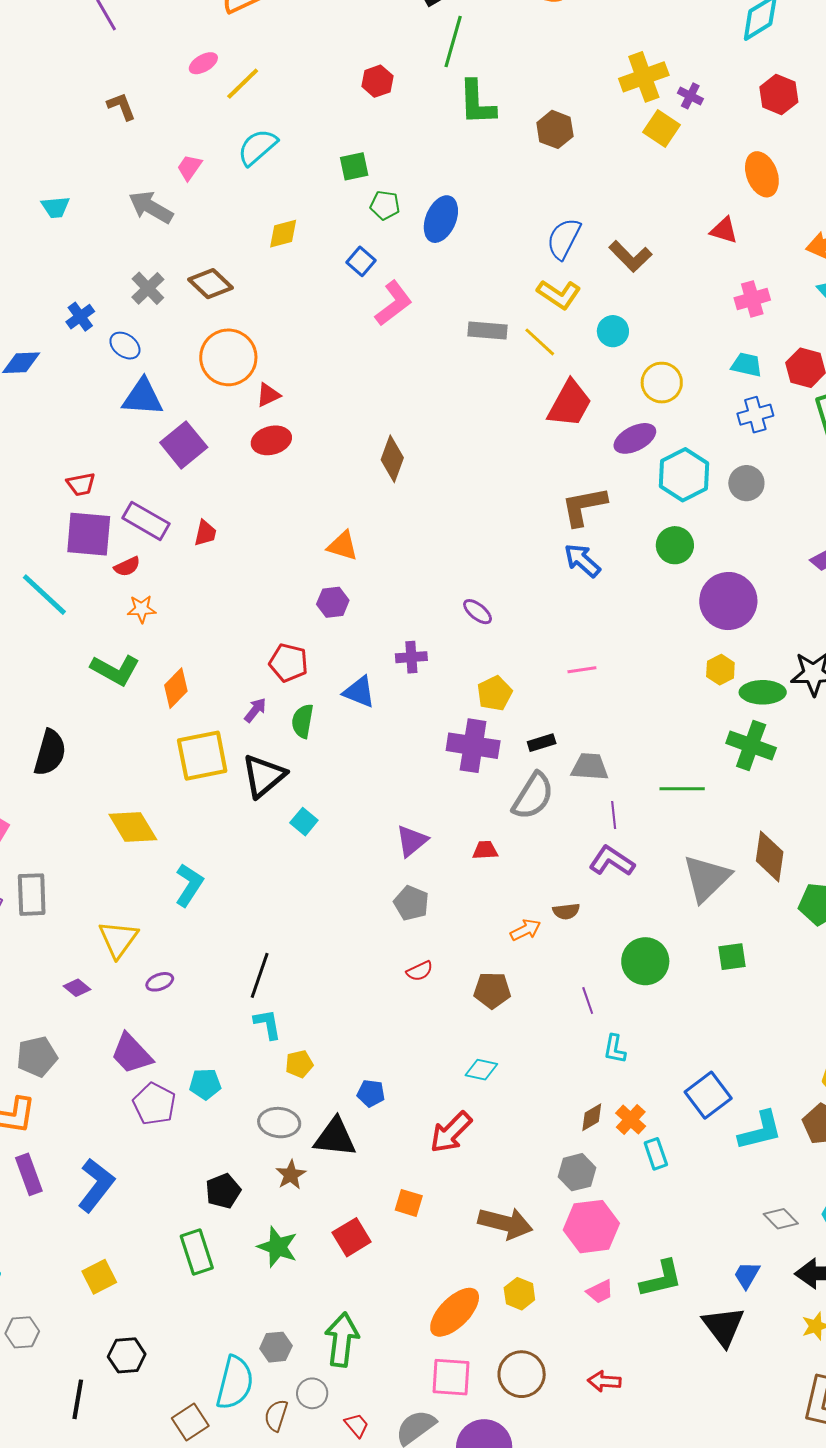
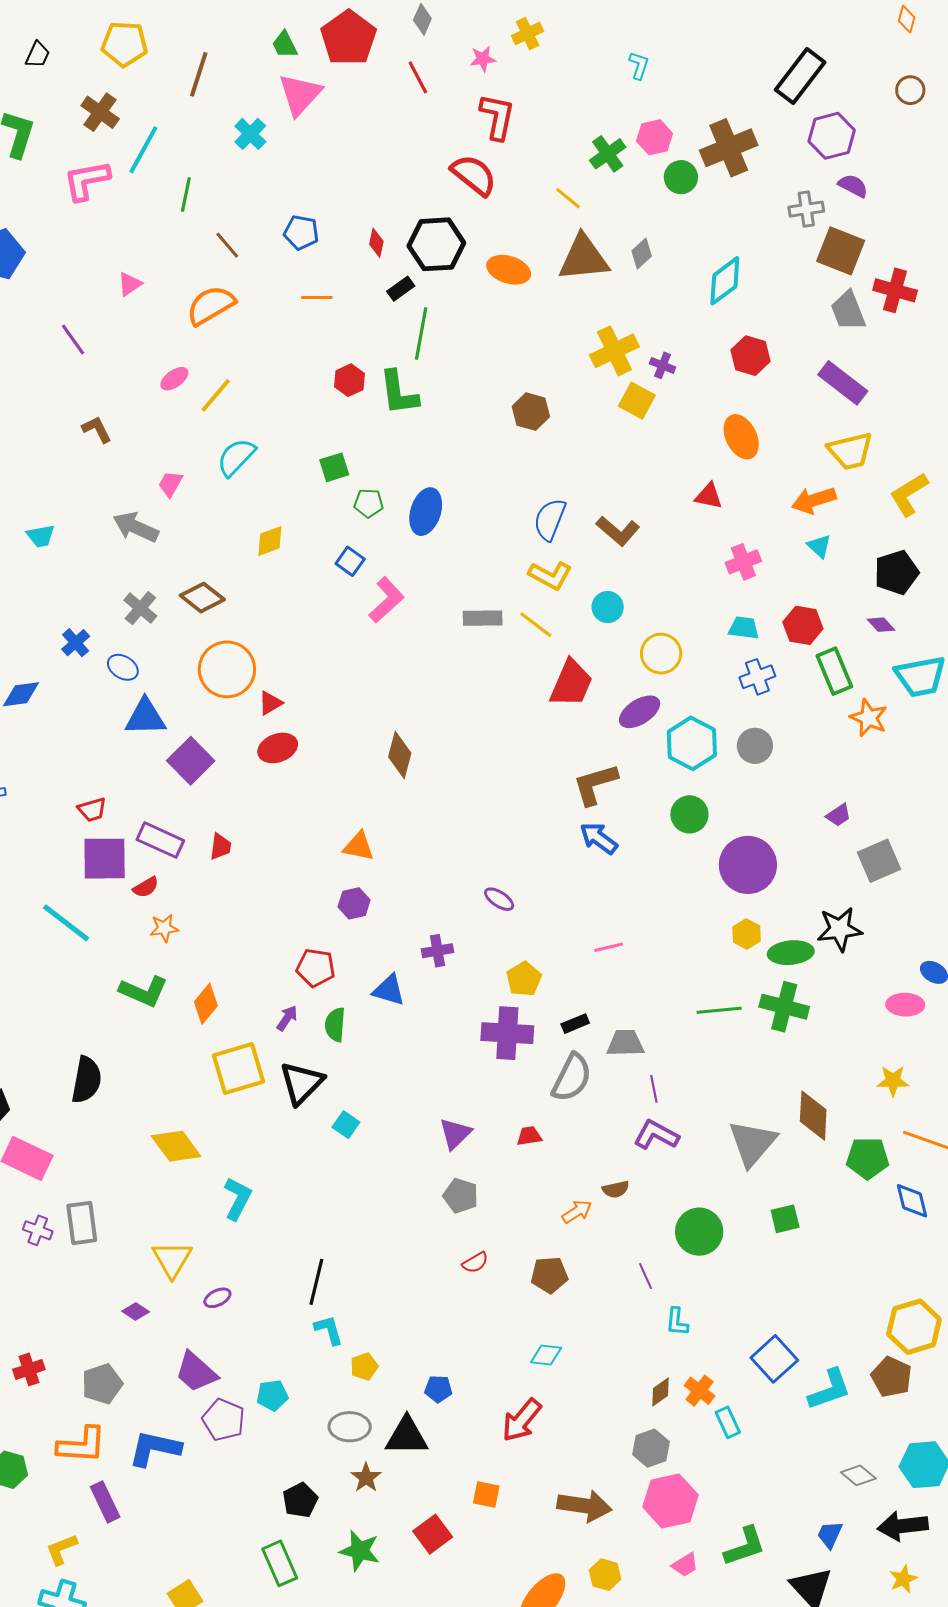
green L-shape: (477, 103) -> (399, 393), moved
green line: (682, 789) -> (719, 1010), moved
blue L-shape: (96, 1185) -> (155, 1448), moved, turned -110

